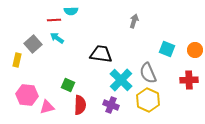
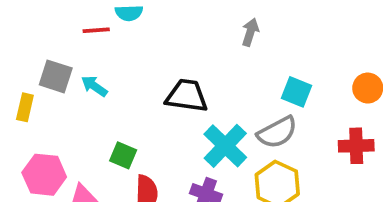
cyan arrow: (57, 38) -> (94, 86), moved
gray square: (33, 44) -> (56, 76), turned -30
cyan square: (167, 49) -> (296, 92), moved
gray semicircle: (148, 73) -> (277, 132), turned -95

